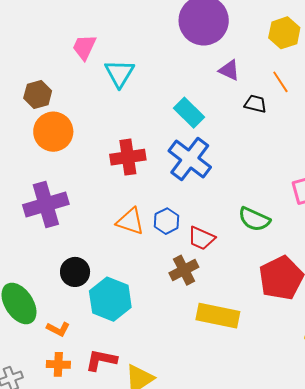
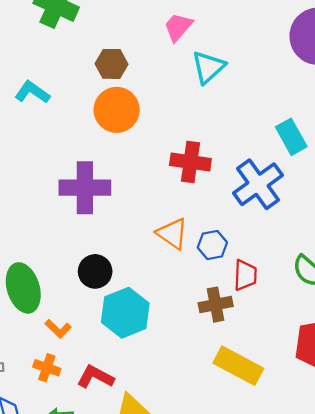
cyan rectangle: (189, 113) -> (291, 137), moved
red trapezoid: (201, 238) -> (245, 275), turned -128

